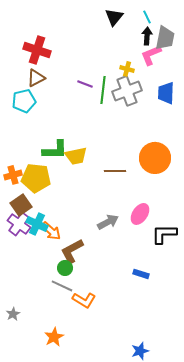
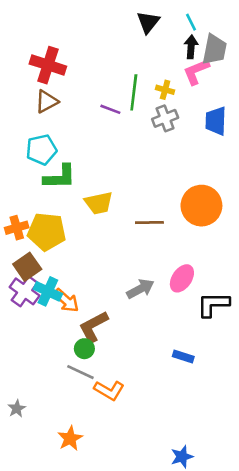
green line: (103, 90) -> (134, 92), moved
gray cross: (127, 91) -> (165, 118), size x0.7
cyan pentagon: (24, 101) -> (41, 150), moved
green L-shape: (55, 150) -> (60, 177), moved

